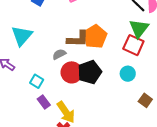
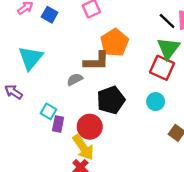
orange pentagon: (95, 36) -> (115, 43), moved
red circle: (72, 72) -> (90, 127), moved
purple rectangle: (44, 102) -> (58, 124), moved, turned 48

